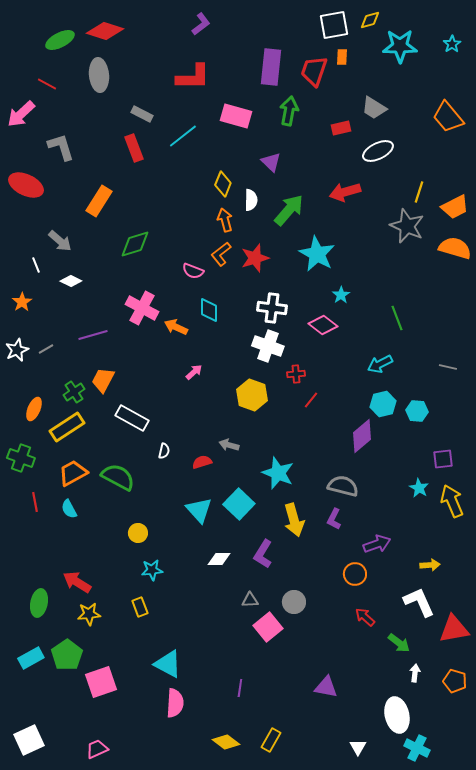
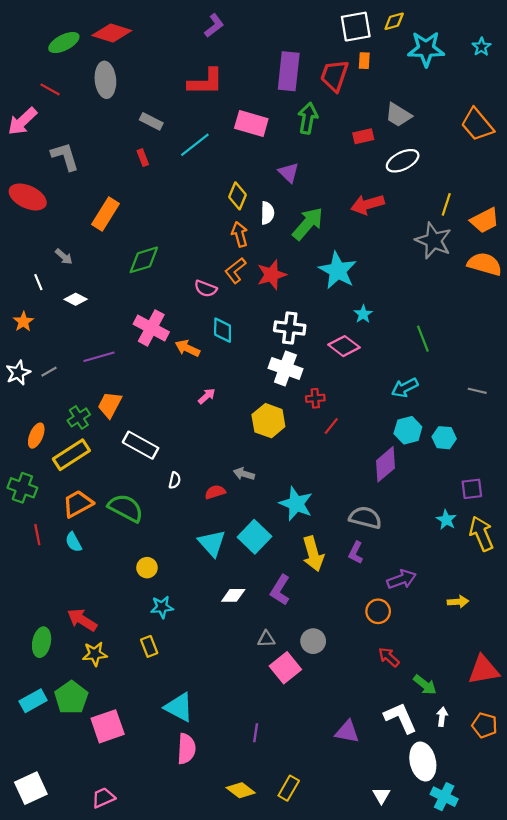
red rectangle: (134, 148) -> (143, 158), size x0.6
gray arrow: (60, 241) -> (64, 257), size x0.7
white L-shape: (419, 602) -> (400, 718), moved

